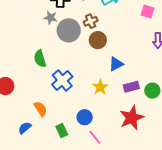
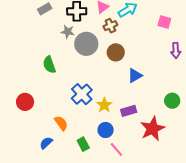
brown cross: (91, 21) -> (110, 26), moved
green semicircle: (40, 59) -> (49, 65), moved
yellow star: (100, 87) -> (104, 105), moved
purple rectangle: (131, 87) -> (129, 111), moved

